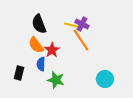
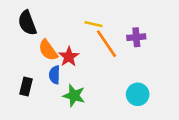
black semicircle: (39, 24) -> (27, 23), moved
purple cross: (82, 24) -> (136, 37), moved, turned -32

